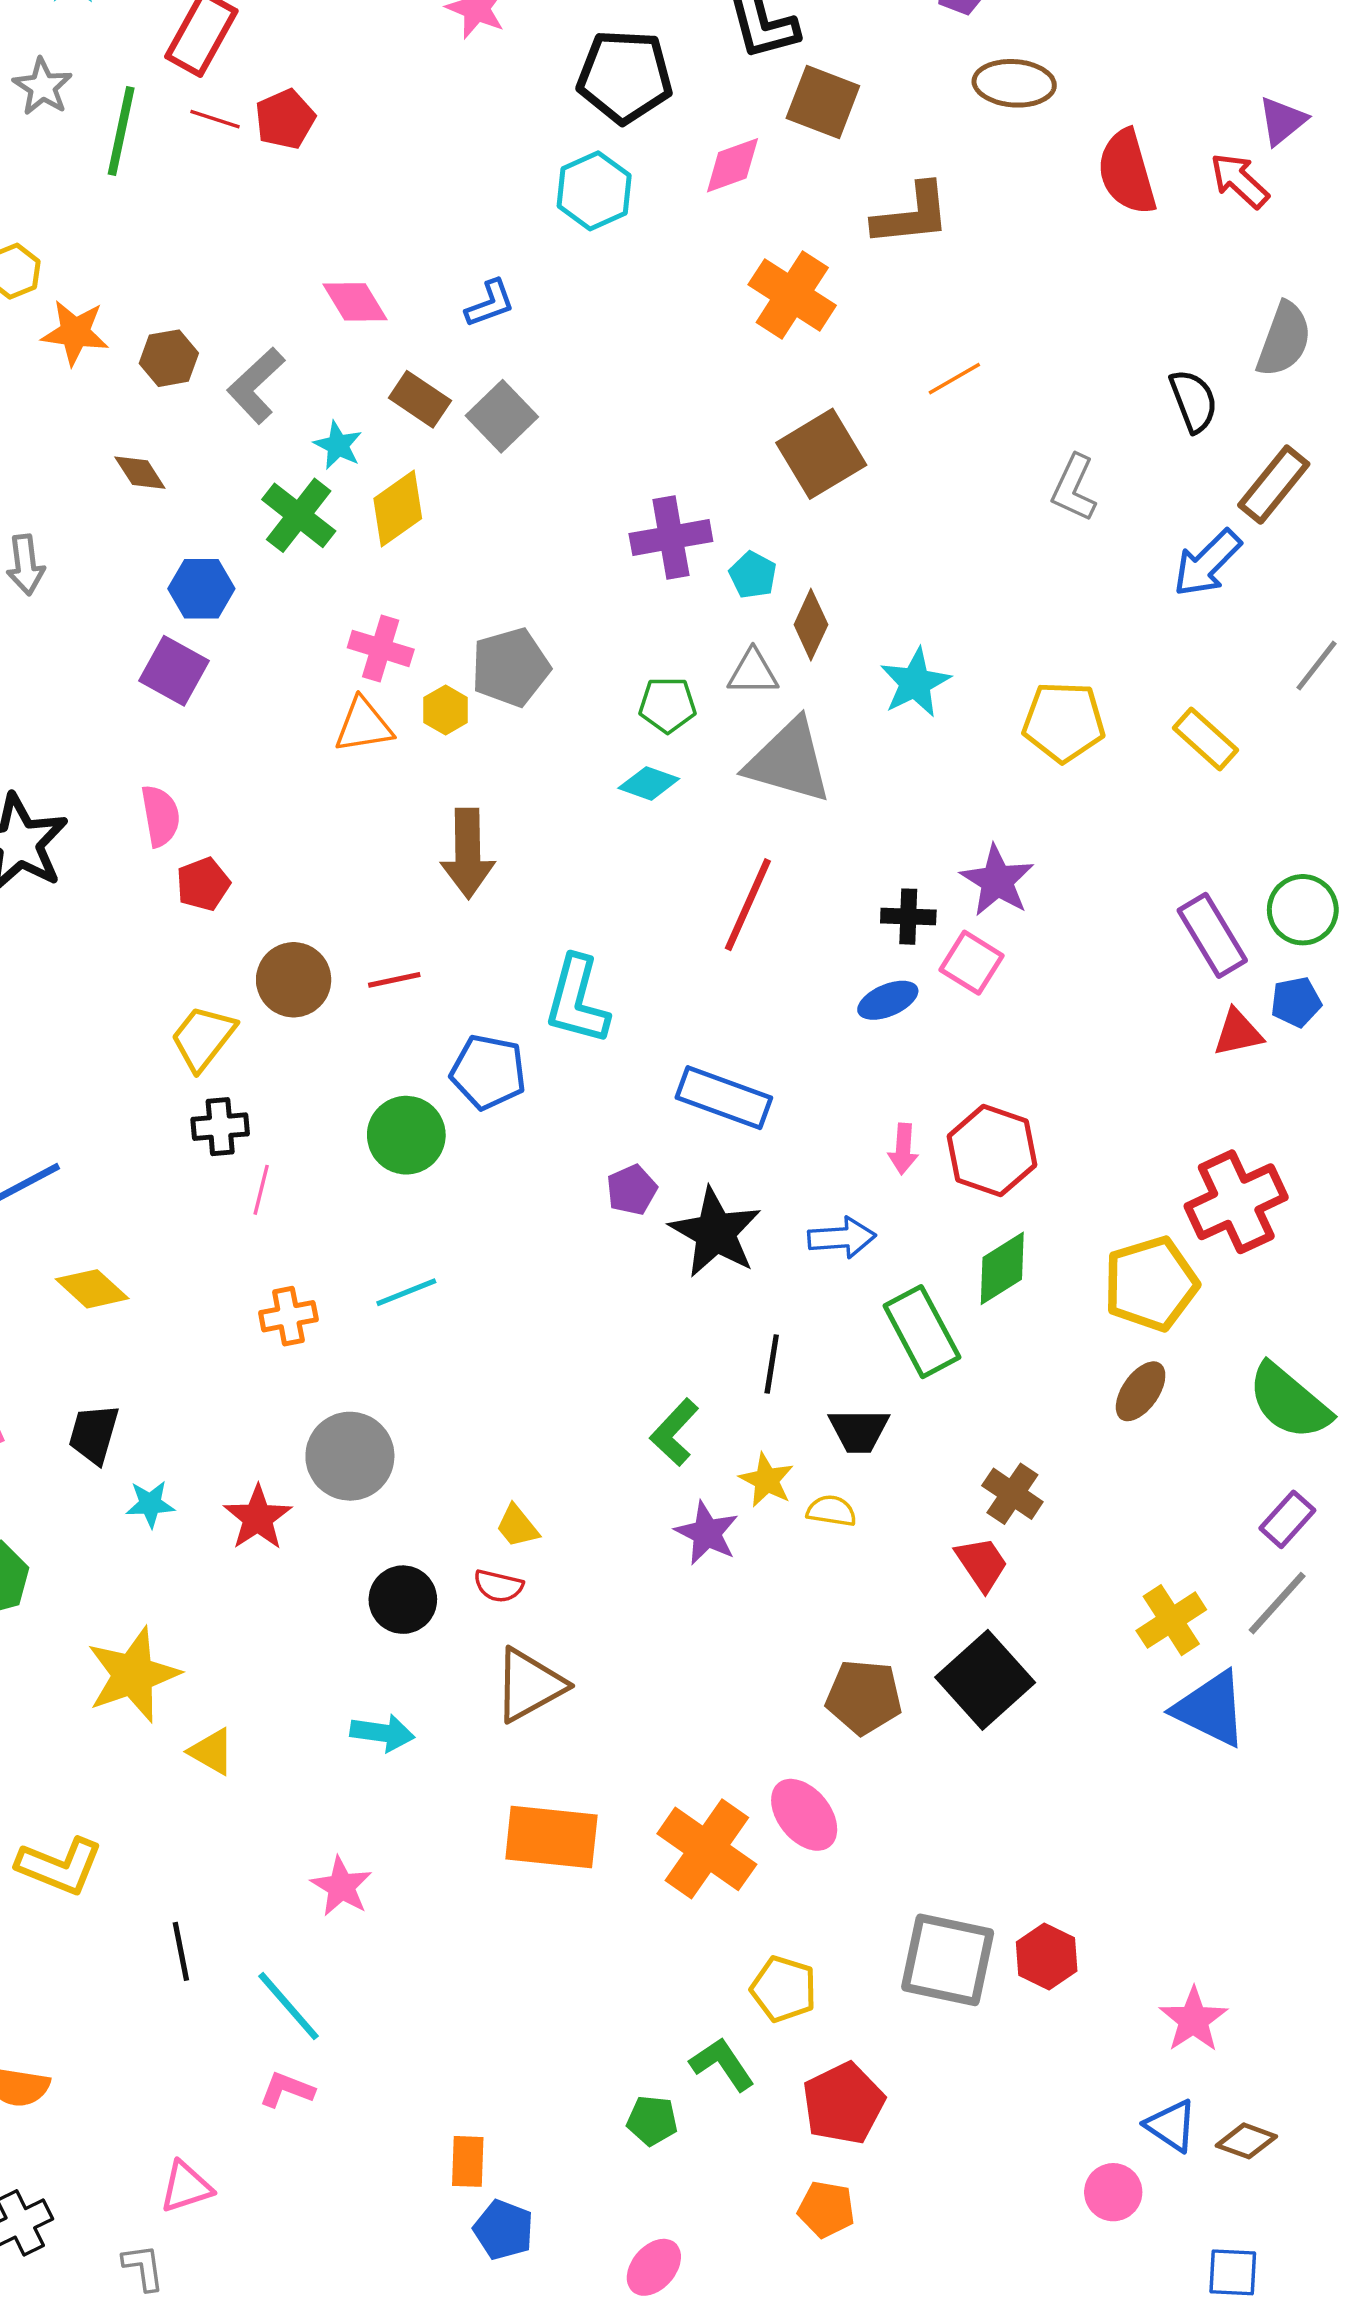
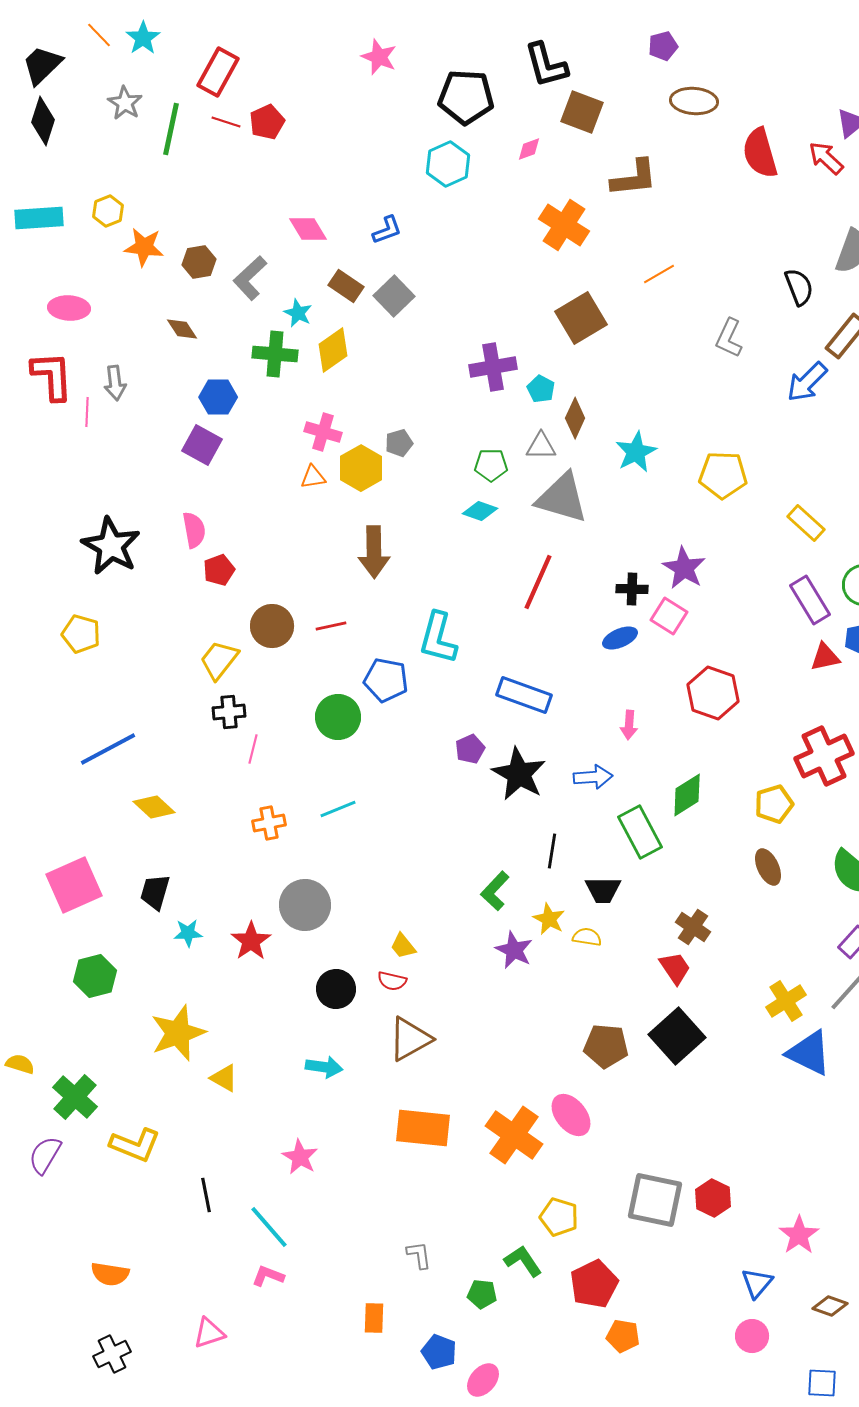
pink diamond: (732, 165) -> (529, 149), size x0.7
green cross: (299, 515) -> (275, 354), turned -33
gray pentagon: (510, 667) -> (399, 443), size x0.6
yellow hexagon: (446, 710) -> (361, 468), size x1.6
orange triangle: (364, 725) -> (313, 477), size x0.7
yellow rectangle: (1205, 739) -> (806, 523), moved
red hexagon: (992, 1151) -> (713, 693), moved
yellow pentagon: (1151, 1284) -> (774, 804), size x0.7
brown ellipse: (1141, 1391) -> (768, 867), turned -60
blue triangle: (1171, 2126) -> (757, 1283), moved, turned 36
orange pentagon: (826, 2209) -> (623, 1336), moved
blue pentagon: (504, 2230) -> (439, 1352), moved
gray L-shape: (143, 2267) -> (419, 1255), moved

